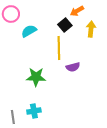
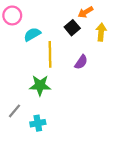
yellow line: (59, 48) -> (50, 54), moved
purple semicircle: (73, 67) -> (81, 62), moved, turned -40
gray line: (13, 117) -> (14, 111), moved, turned 48

